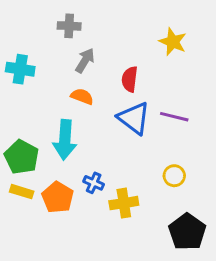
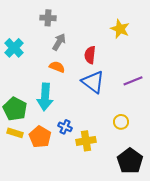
cyan cross: (20, 69) -> (14, 48), turned 36
purple line: (174, 117) -> (133, 81), moved, turned -36

